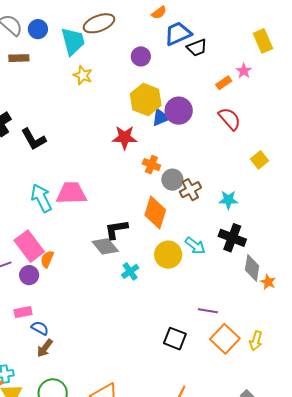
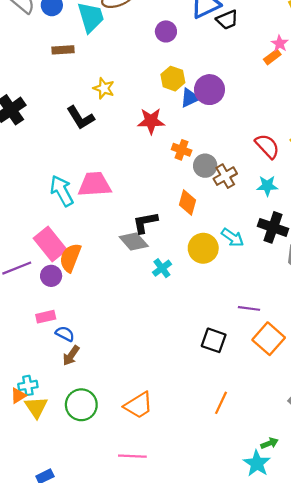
brown rectangle: (19, 58) -> (63, 50), moved
yellow star: (83, 75) -> (104, 88), moved
orange rectangle: (224, 83) -> (272, 57), moved
yellow hexagon: (146, 99) -> (173, 79), size x0.7
red semicircle: (230, 119) -> (267, 146), moved
black L-shape: (34, 139) -> (80, 118), moved
orange diamond: (155, 213) -> (188, 202), size x0.7
orange semicircle: (47, 259) -> (70, 258), size x1.5

